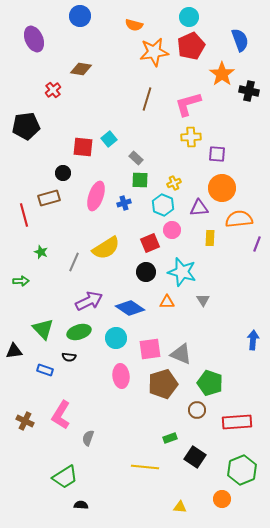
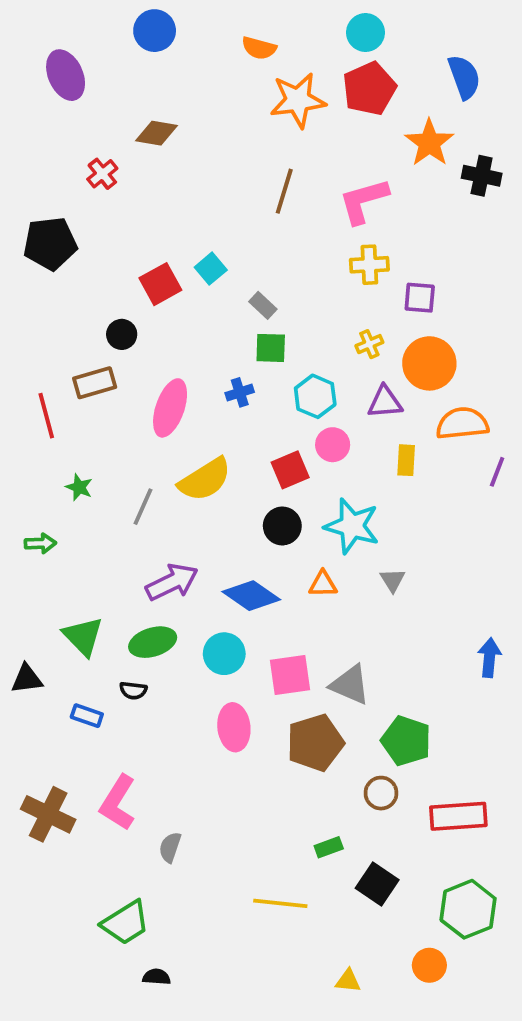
red square: (83, 147) -> (160, 284), turned -35
yellow cross: (174, 183) -> (369, 344), moved
pink ellipse: (96, 196) -> (170, 408), moved
brown cross: (25, 421) -> (48, 814), size x1.5

